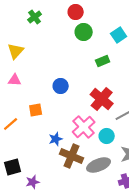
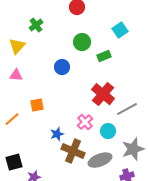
green cross: (35, 17) -> (36, 25), moved
green circle: (84, 32) -> (82, 42), moved
blue circle: (61, 86) -> (62, 67), moved
pink cross: (84, 127) -> (85, 122), size x0.7

